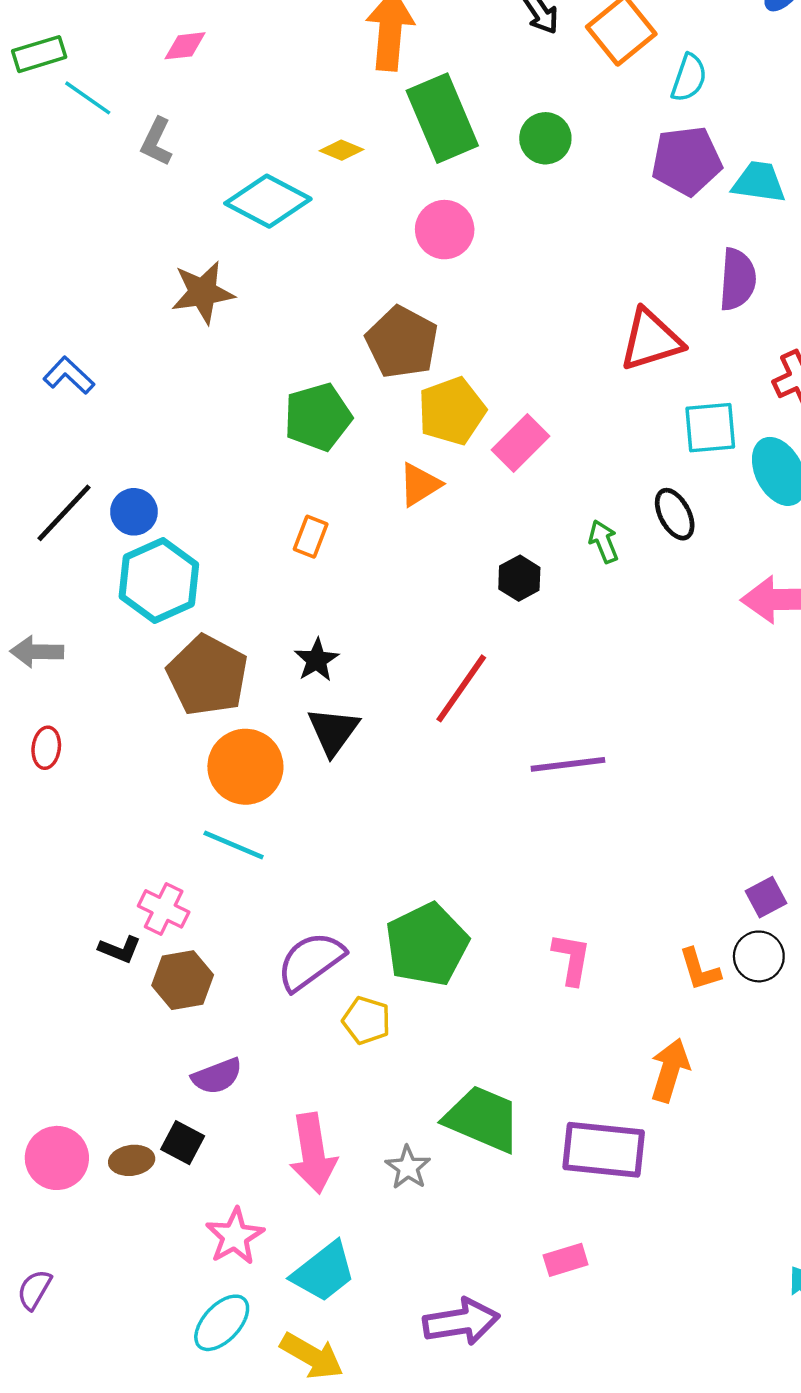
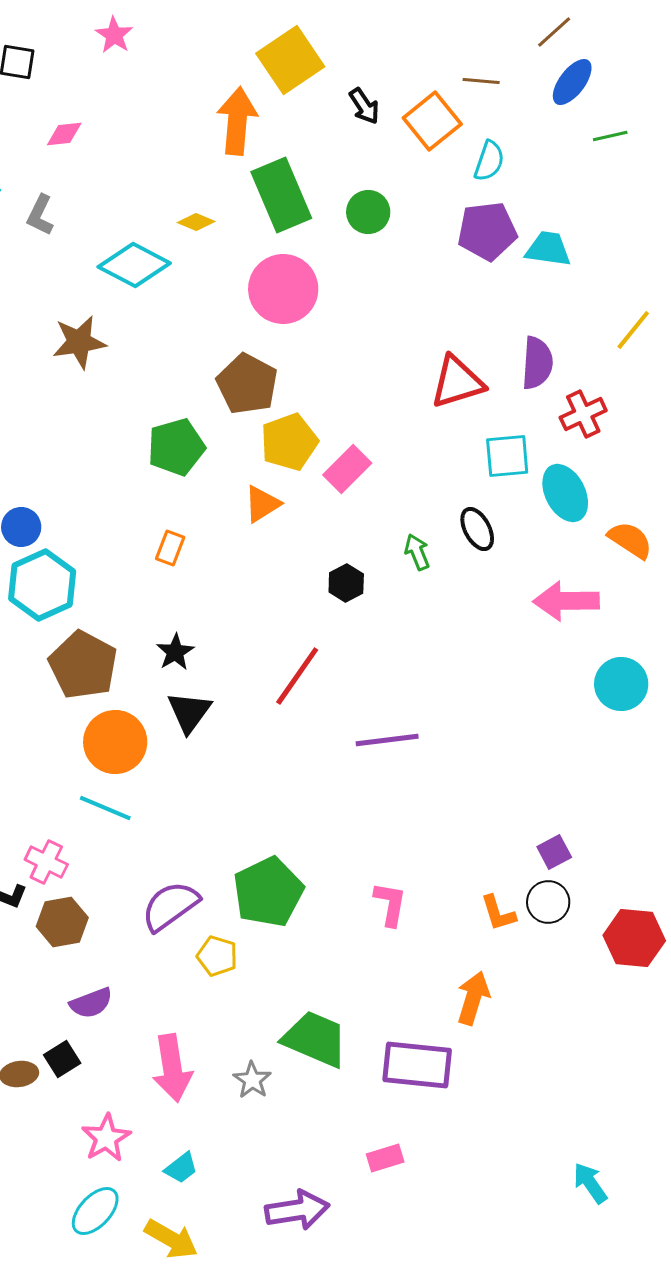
pink circle: (445, 230) -> (283, 289), size x1.4
purple semicircle: (737, 279) -> (537, 363), moved
black square: (183, 1143) -> (62, 1059), turned 30
cyan trapezoid: (324, 1272) -> (181, 1168), size x0.6

